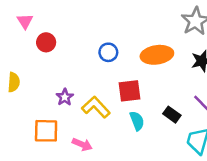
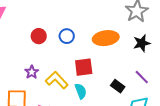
red circle: (46, 42) -> (39, 36), moved
cyan semicircle: (137, 121) -> (81, 91), moved

